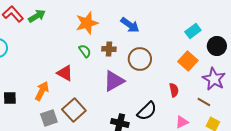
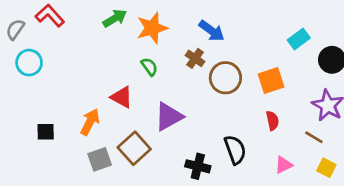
green arrow: (37, 16) -> (115, 18), moved
brown cross: (109, 49) -> (195, 58), moved, turned 32
orange square: (188, 61) -> (271, 81), moved, turned 30
purple triangle: (114, 81) -> (169, 116), moved
black semicircle: (147, 111) -> (235, 150), turned -65

